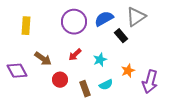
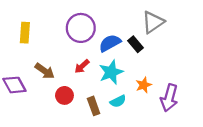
blue semicircle: (104, 19) -> (110, 43), moved
cyan star: (100, 60) -> (111, 72), size x1.5

